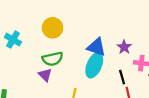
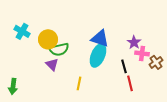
yellow circle: (53, 28) -> (48, 39), moved
purple star: (124, 47) -> (134, 42), moved

